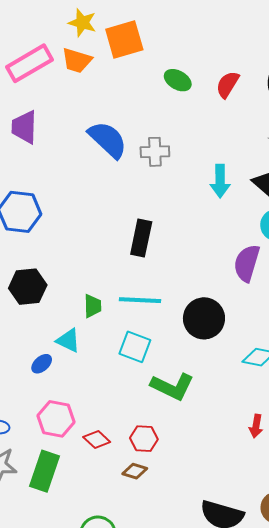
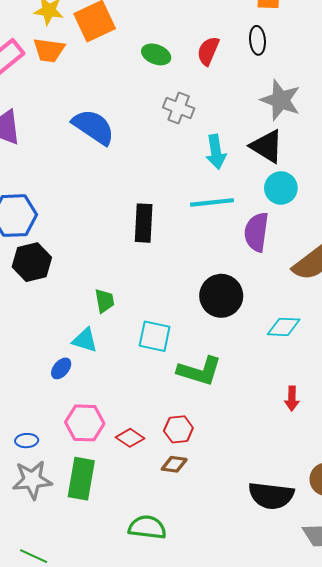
gray cross: (155, 152) -> (179, 108), moved, turned 32
black hexagon: (28, 287) -> (32, 262), moved
cyan line: (140, 300) -> (212, 202), moved

